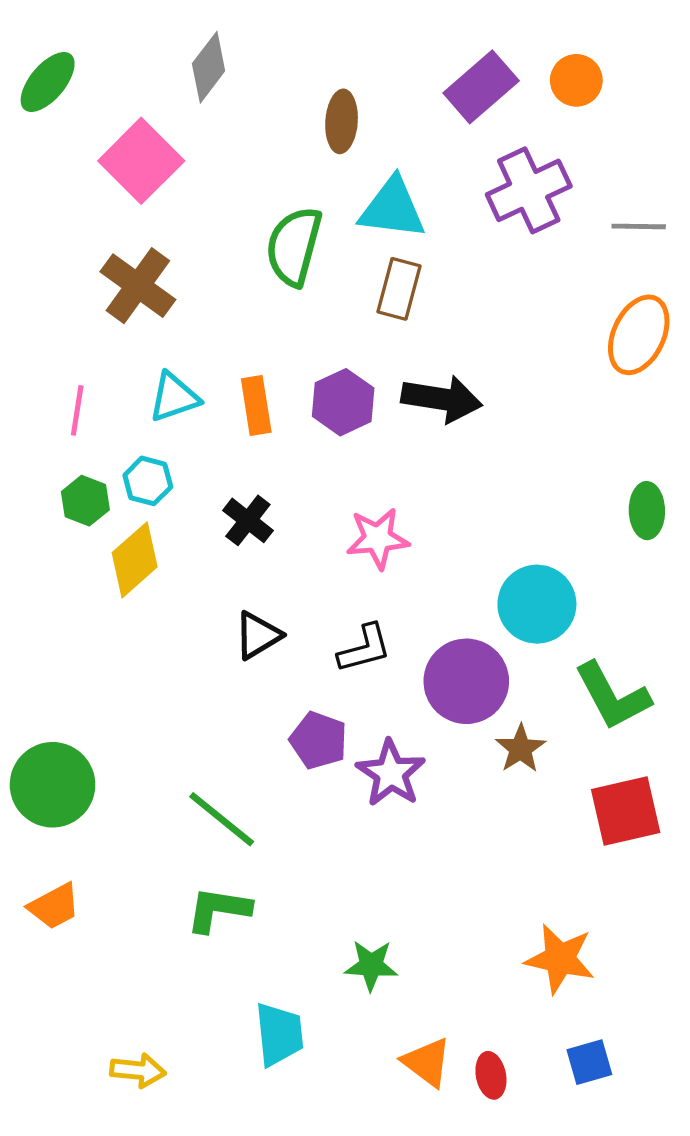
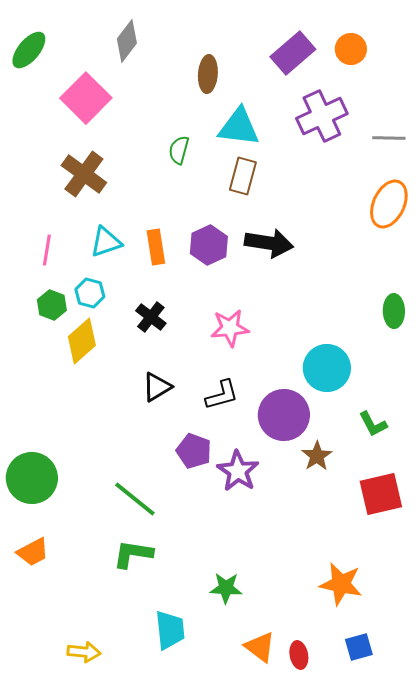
green semicircle: (294, 246) -> (179, 150), size x0.6
green L-shape: (612, 696) -> (373, 424), size x0.6

